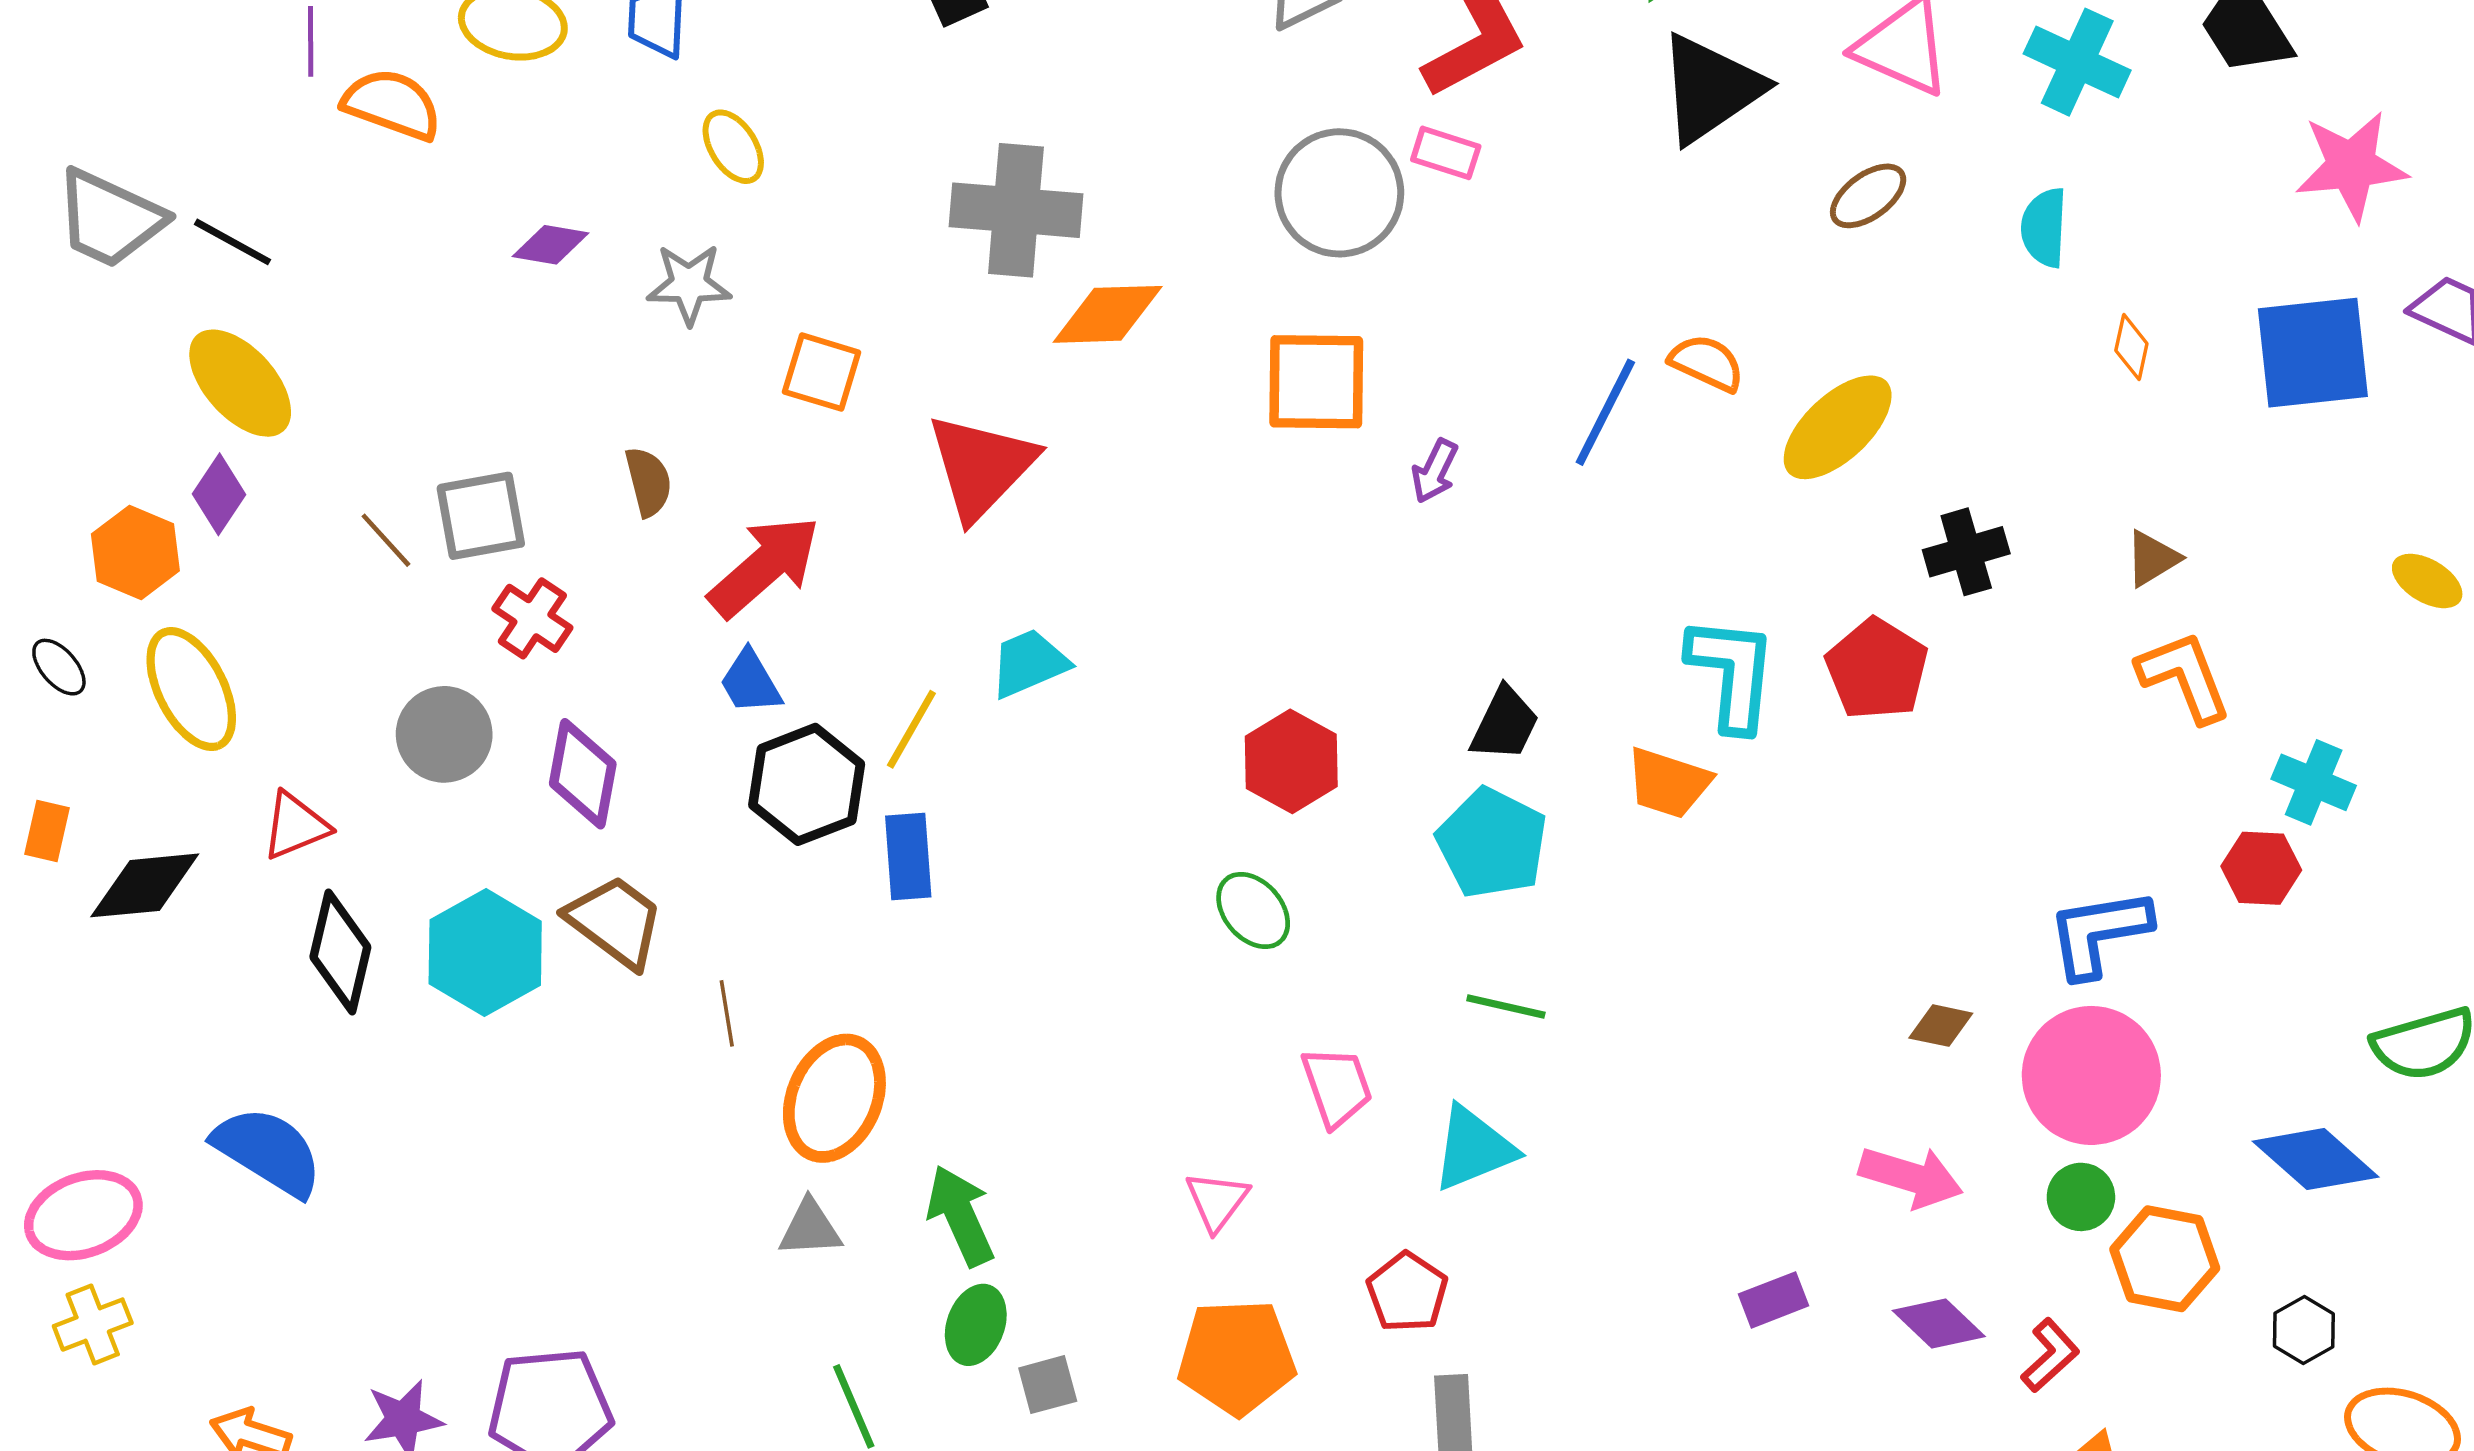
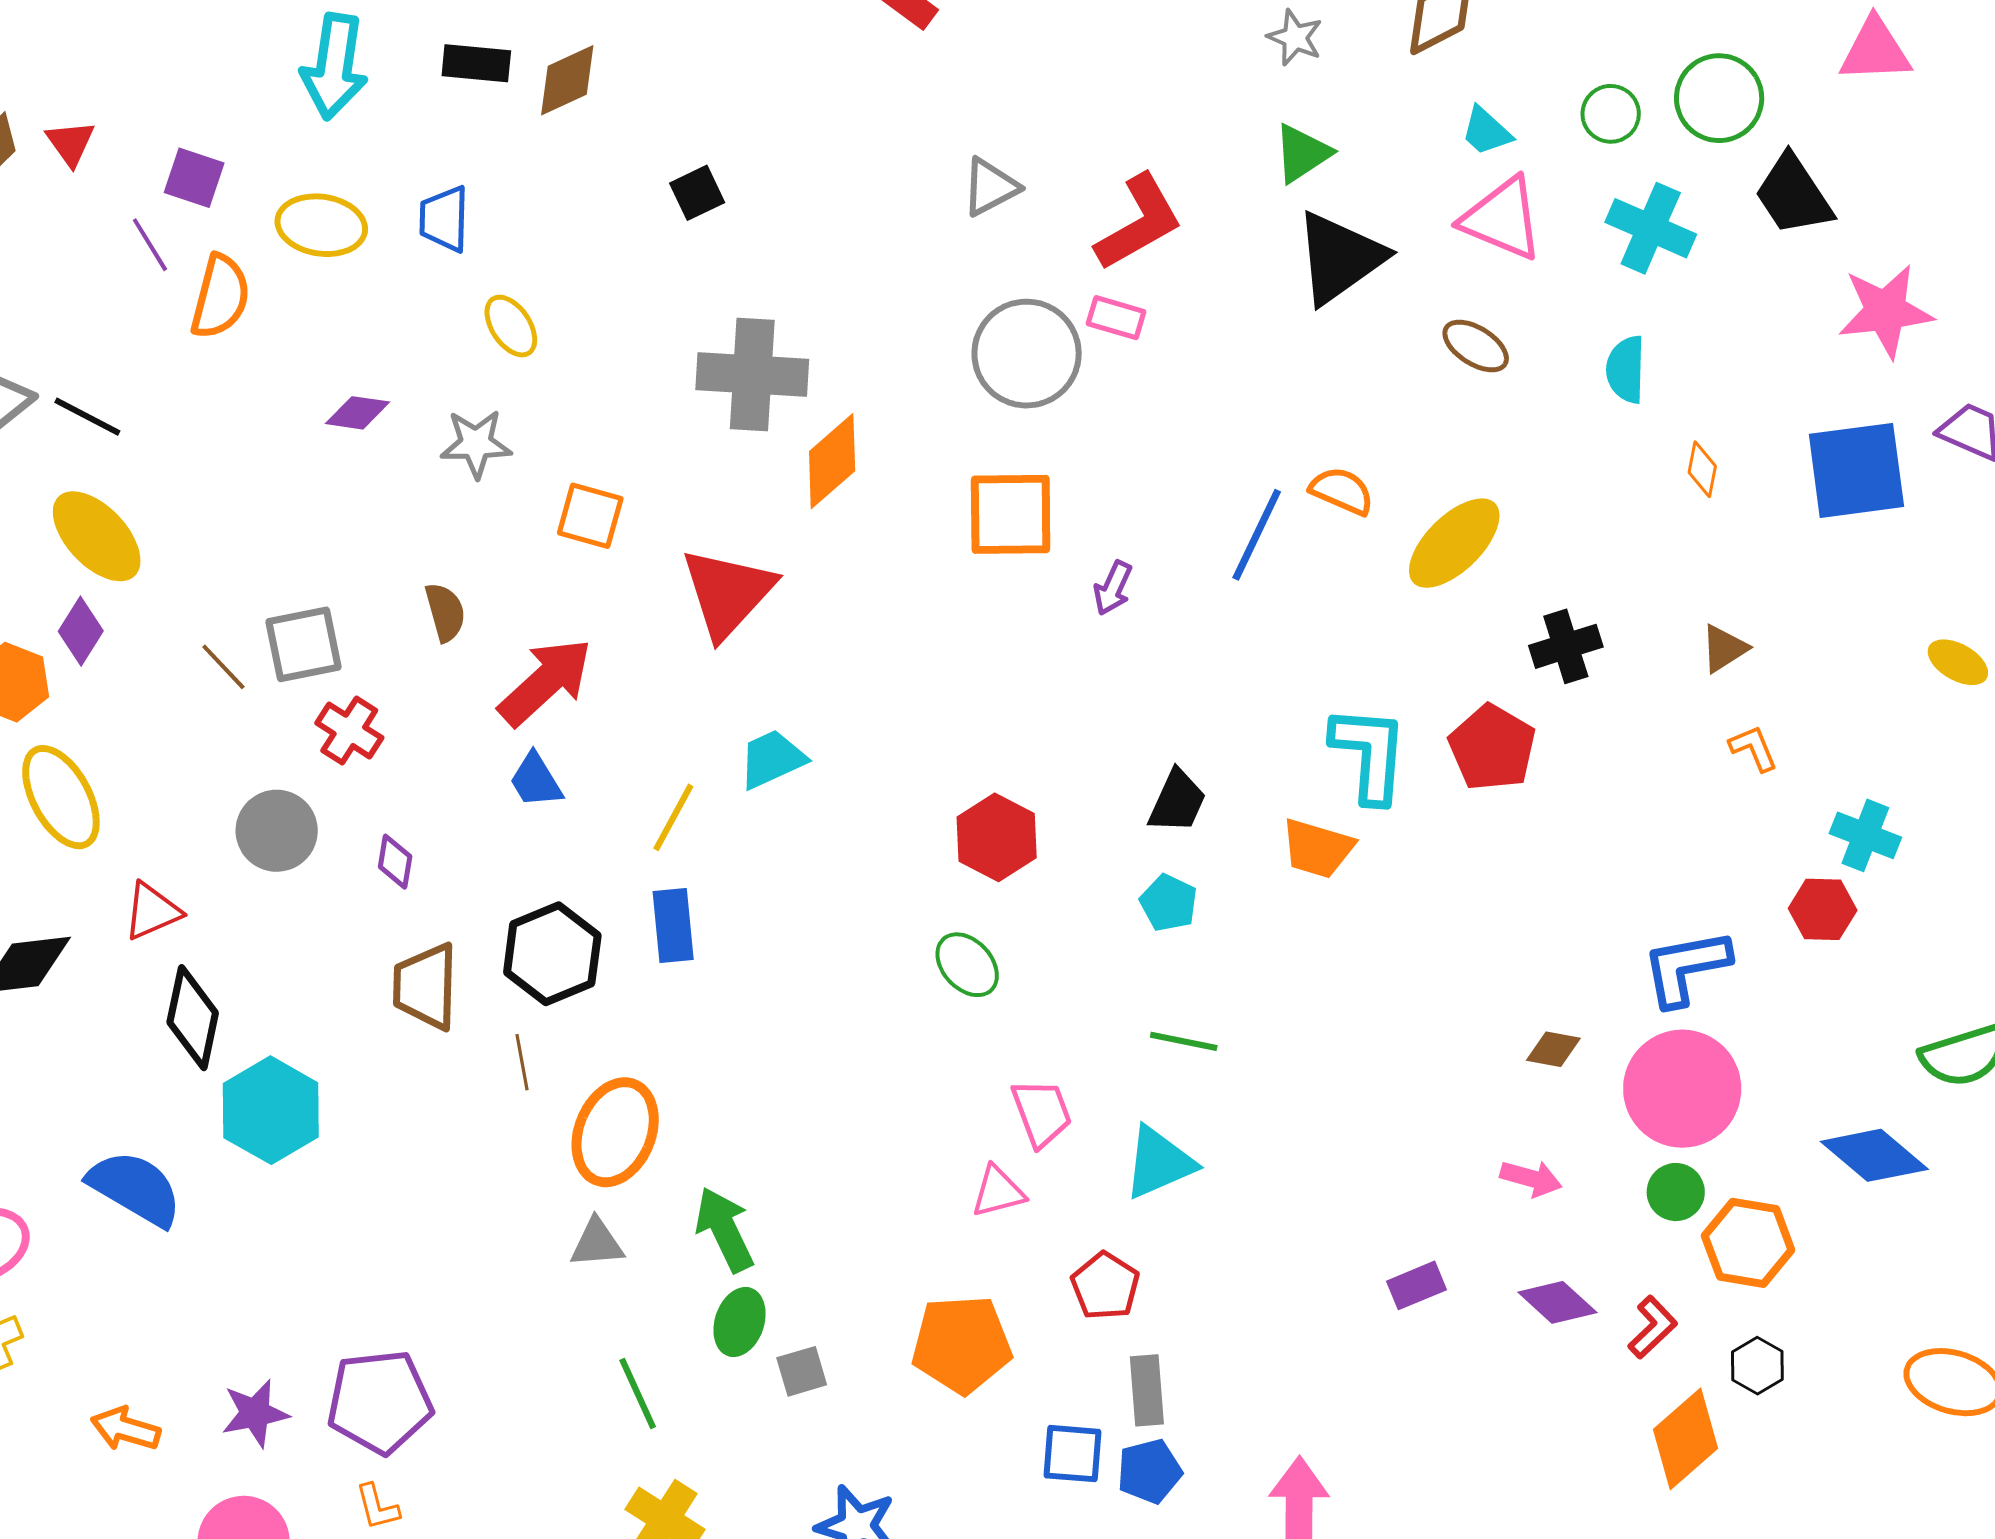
purple line: (311, 41) -> (150, 245), turned -30
orange semicircle: (392, 104) -> (220, 297), turned 86
brown ellipse: (1868, 196) -> (1476, 346), turned 70
orange diamond: (1108, 314) -> (832, 461), turned -38
orange L-shape: (2184, 677) -> (1753, 748), size x0.6
purple diamond: (583, 774) -> (395, 862), size x0.6
black hexagon: (807, 784) -> (552, 954), moved
cyan pentagon: (1492, 843) -> (1169, 903), size x0.6
brown trapezoid: (615, 922) -> (426, 986), turned -124
cyan hexagon: (485, 952) -> (271, 1110), moved
pink arrow: (1911, 1177) -> (1531, 1178), size x0.7
pink triangle: (1217, 1201) -> (998, 1192), moved, turned 40
black hexagon: (2304, 1330) -> (1757, 1366), moved

